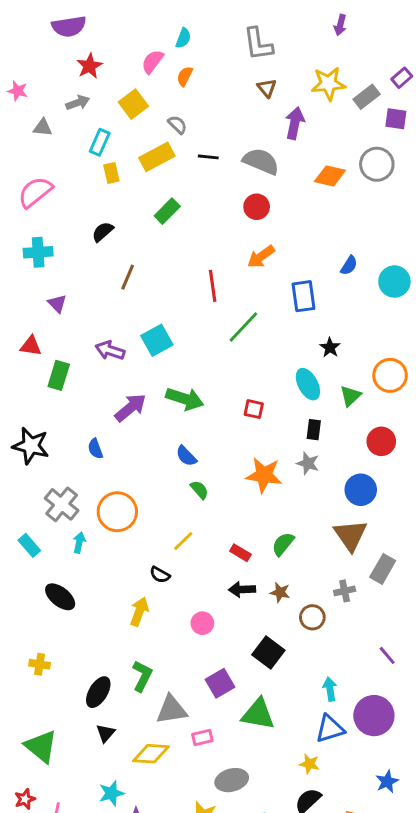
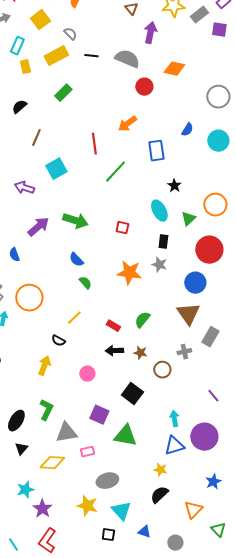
gray circle: (377, 164) -> (218, 97), moved
red circle: (257, 207) -> (144, 87), moved
cyan square: (157, 340) -> (56, 169), moved
red circle: (381, 441) -> (209, 250), size x1.4
purple square: (220, 683) -> (99, 415), turned -36

